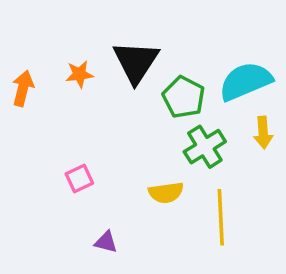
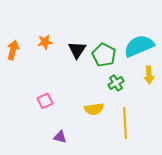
black triangle: (136, 62) -> (77, 50), moved, size x0.7
green cross: (205, 147) -> (116, 83), size x0.7

